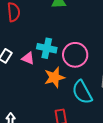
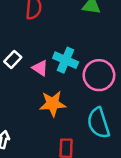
orange star: (54, 77) -> (53, 104), moved

